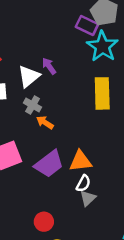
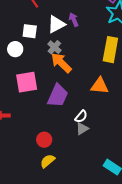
orange arrow: (45, 122) -> (61, 63), size x1.6
orange triangle: (80, 161) -> (100, 86), moved
purple trapezoid: (49, 164) -> (58, 96), turned -40

